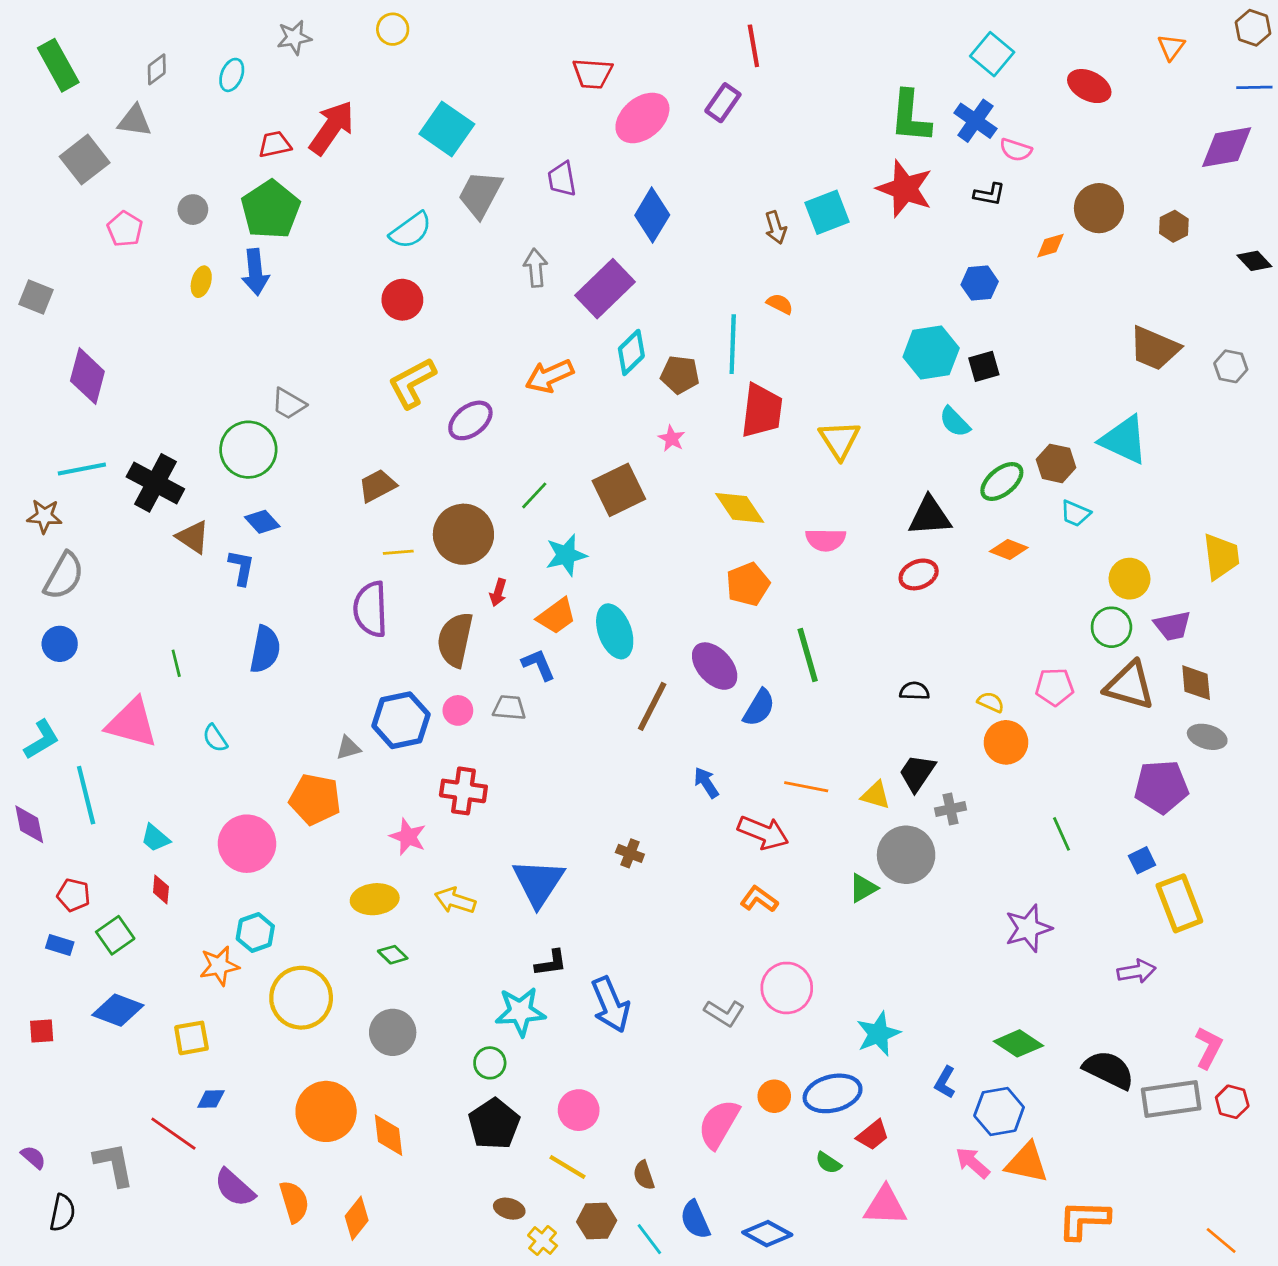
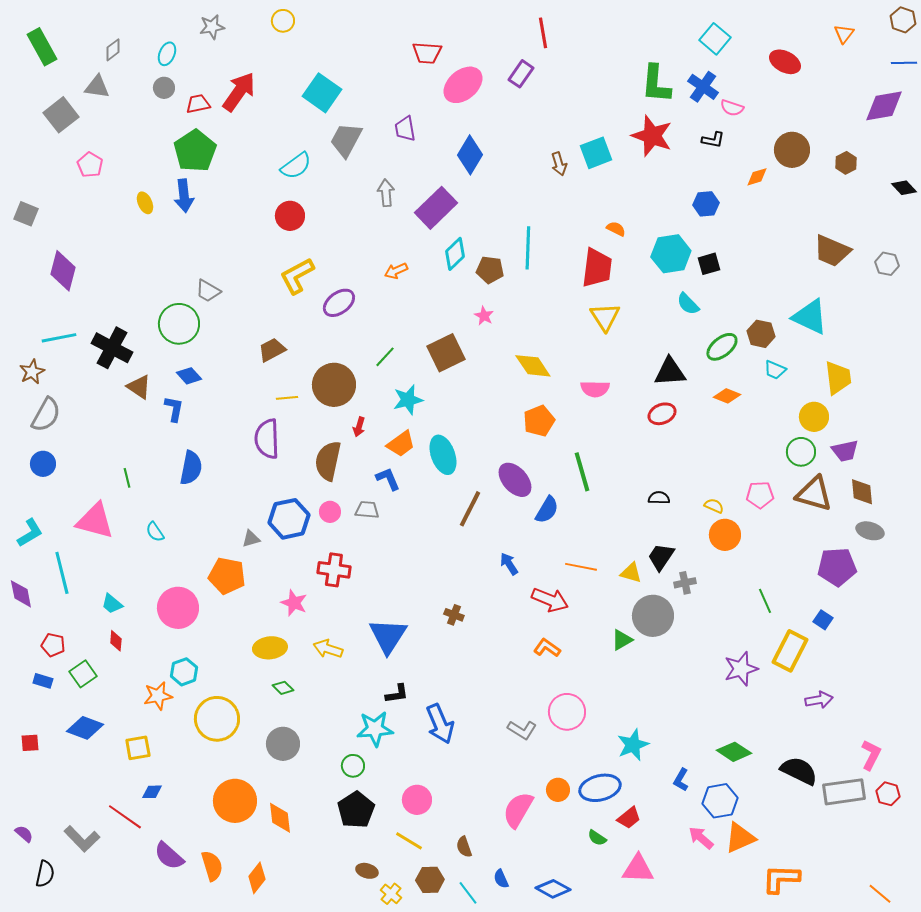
gray circle: (193, 210) -> (164, 88), moved
yellow ellipse: (201, 282) -> (145, 203), turned -40
orange semicircle: (780, 304) -> (616, 229), moved
orange arrow: (549, 376) -> (396, 271), size x0.7
red trapezoid: (762, 411) -> (597, 268), moved
brown star: (44, 516) -> (32, 372), turned -30
yellow trapezoid: (1221, 556) -> (838, 378), moved
blue square: (1142, 860) -> (823, 620), turned -30
yellow rectangle: (1179, 903) -> (790, 651), moved, turned 48
orange triangle: (1027, 1163) -> (740, 838), turned -36
gray L-shape: (114, 1164) -> (82, 839), turned 147
blue semicircle: (695, 1220) -> (501, 879), size x0.7

